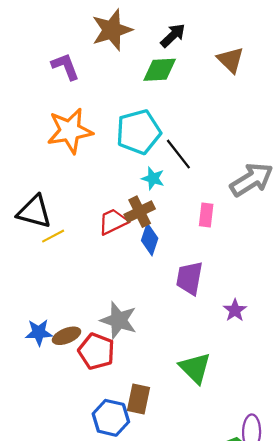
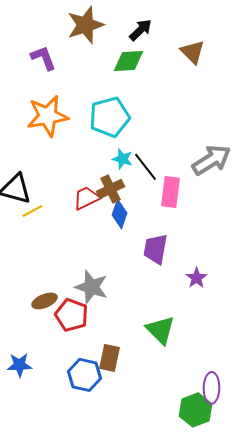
black line: (178, 154) -> (146, 167), moved
pink rectangle: (206, 215) -> (170, 192), size x1.4
blue star: (39, 332) -> (20, 365), moved

